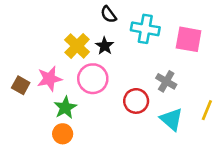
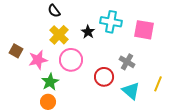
black semicircle: (109, 14) -> (54, 11), moved
black star: (105, 46) -> (88, 32), moved
brown square: (21, 85) -> (16, 51), moved

